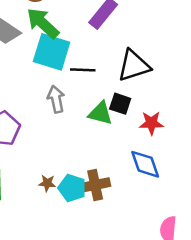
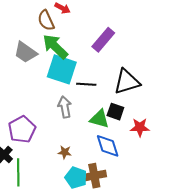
blue diamond: (145, 164) -> (108, 146), moved
brown star: (47, 183) -> (65, 152), moved

